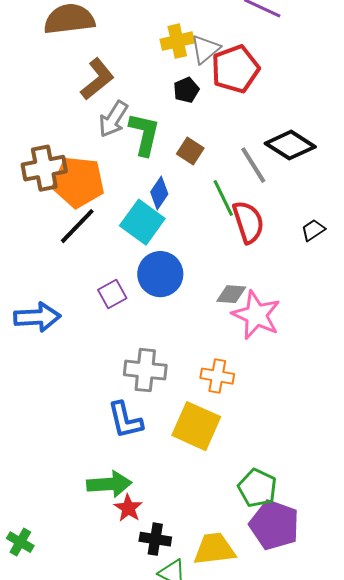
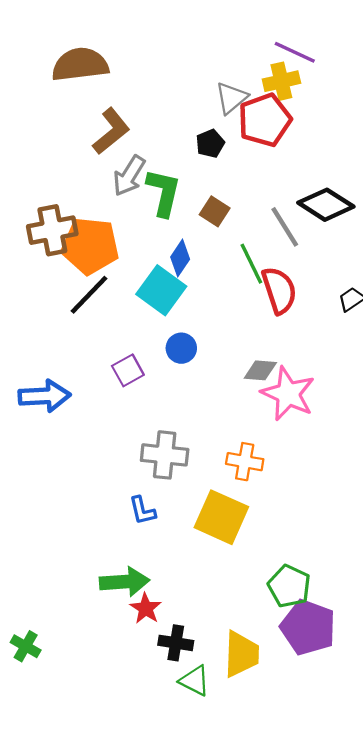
yellow cross: (177, 41) -> (281, 81), moved
blue circle: (160, 274) -> (181, 348), size x0.6
blue L-shape: (125, 420) -> (142, 511), size x0.7
yellow trapezoid: (214, 549) -> (241, 654), turned 99

